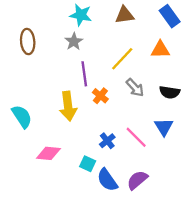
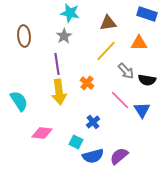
brown triangle: (125, 15) -> (108, 23), moved
blue rectangle: (170, 16) -> (147, 14), turned -36
purple line: (84, 74) -> (57, 64), moved
gray arrow: (135, 88) -> (126, 71), moved
pink line: (136, 137) -> (120, 100), moved
blue semicircle: (107, 180) -> (93, 156), turned -70

